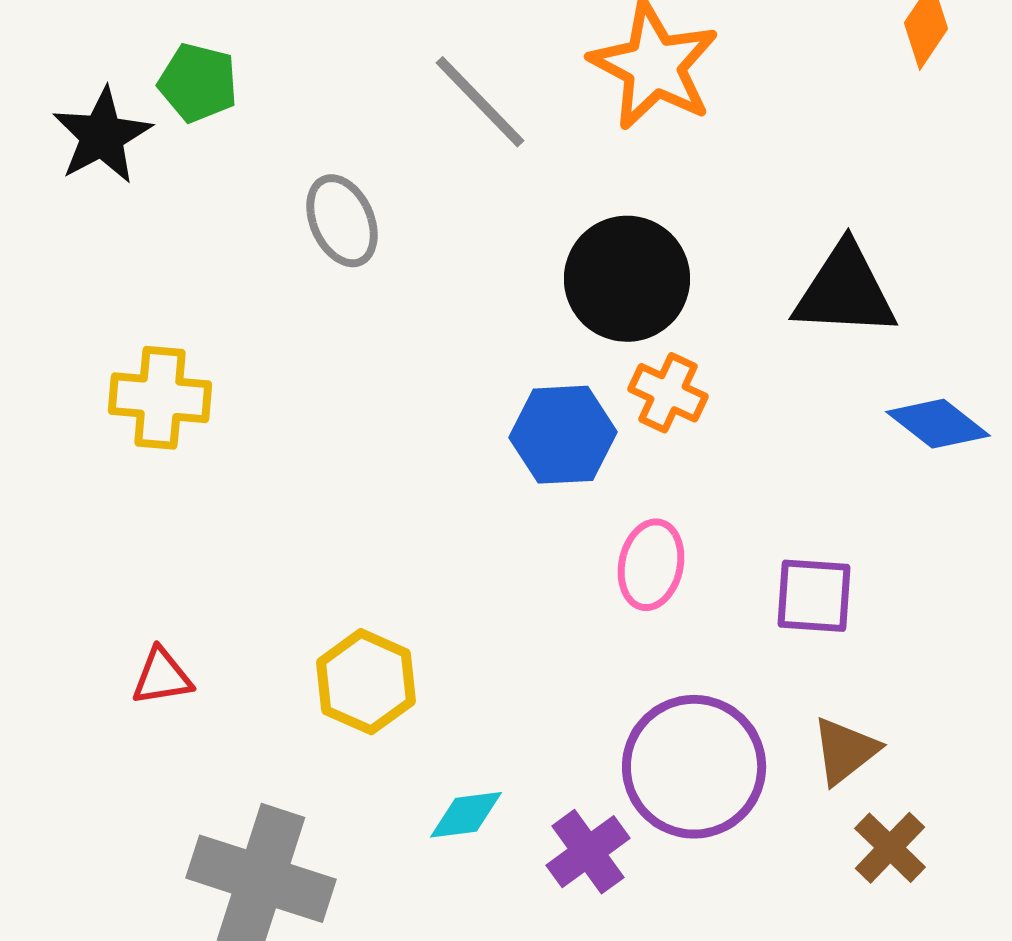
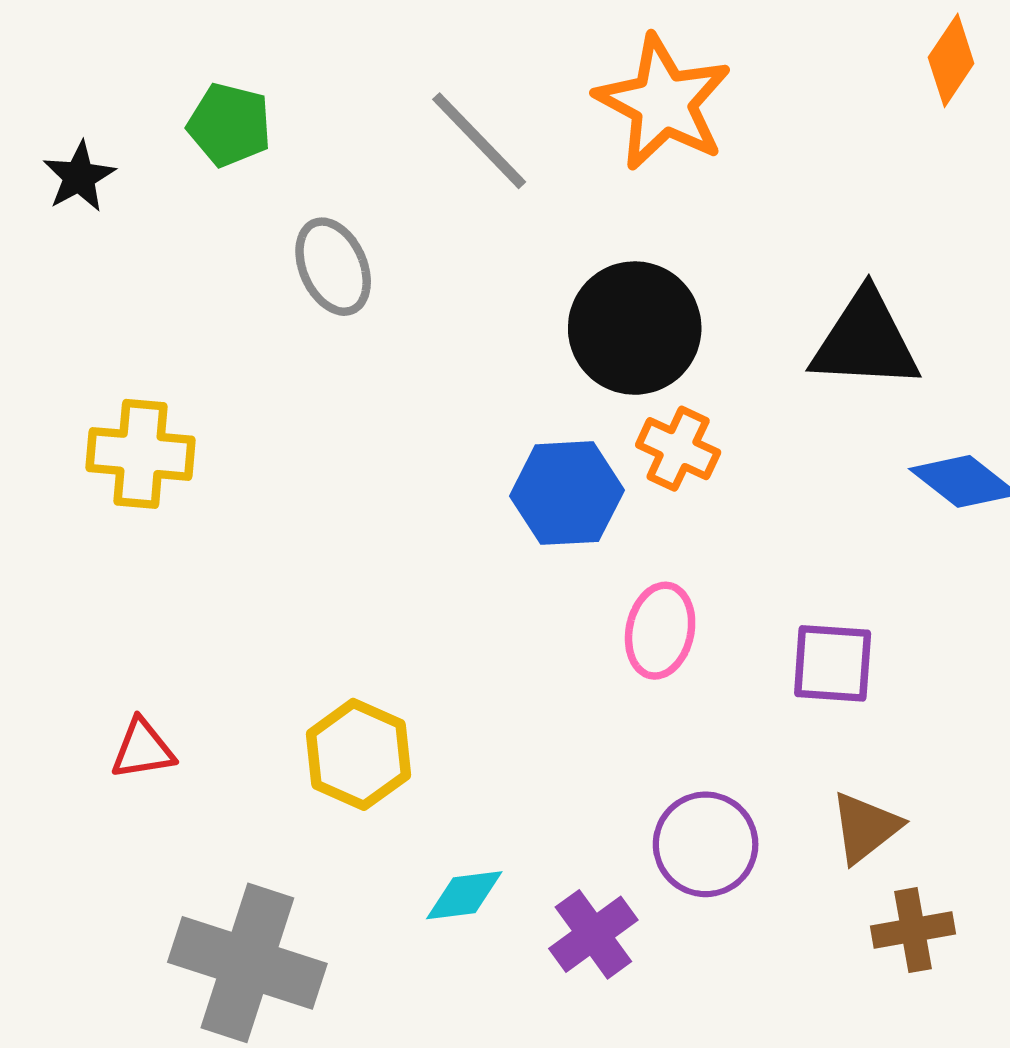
green pentagon: (198, 83) -> (229, 125), moved
black star: (102, 136) -> (79, 177), size x0.7
purple circle: (694, 767) -> (706, 844), size x0.7
brown cross: (890, 848) -> (913, 930), turned 36

